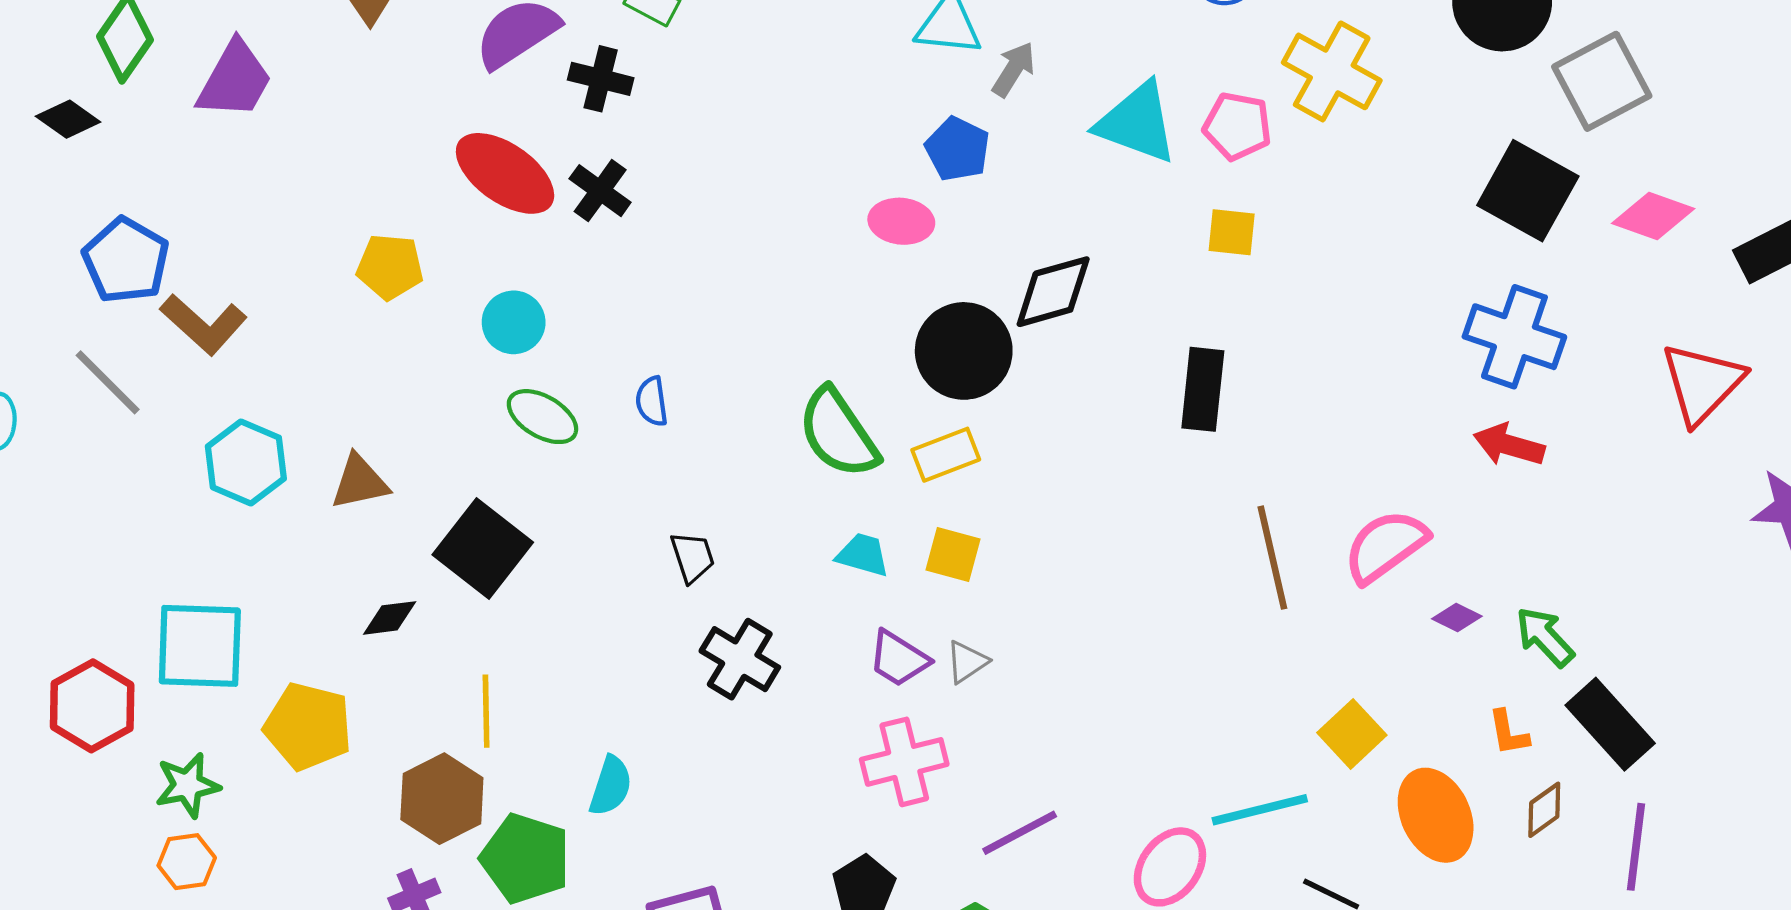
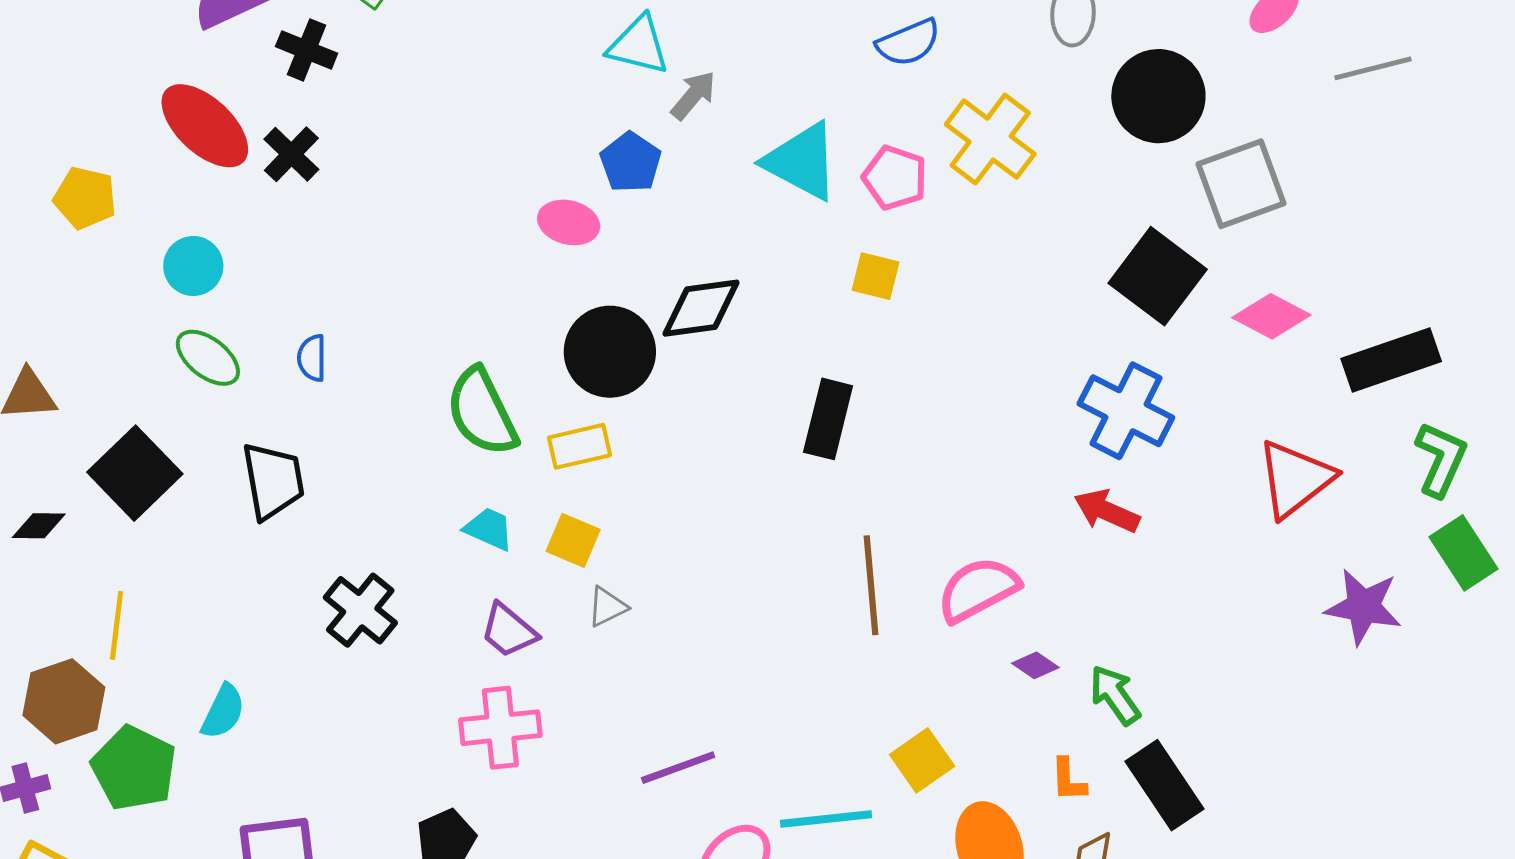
black trapezoid: (692, 557) -> (273, 481), moved, size x1.6
gray triangle: (967, 662) -> (607, 607), moved
purple line: (1020, 833) -> (678, 768), moved

